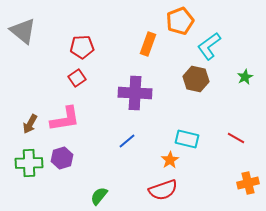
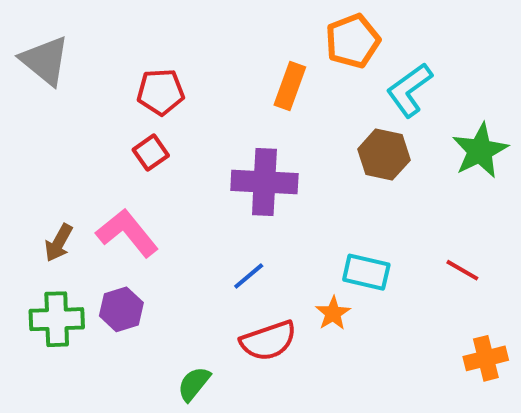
green star: (245, 77) -> (480, 151), size x1.8
pink L-shape: (65, 119) -> (127, 233), turned -120
red semicircle: (163, 190) -> (268, 341), moved

